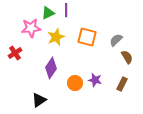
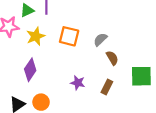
orange circle: (75, 83) -> (41, 102), moved

